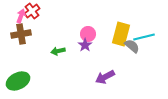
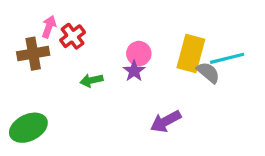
red cross: (32, 11) -> (73, 36), moved
pink arrow: (21, 16) -> (49, 27), moved

